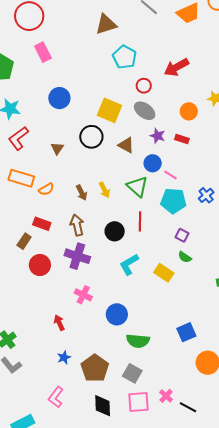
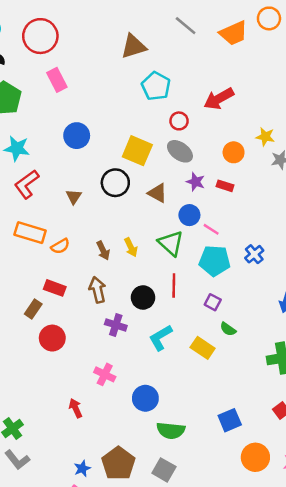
purple square: (182, 235) -> (213, 302), moved
purple cross: (77, 256) -> (116, 325), moved, size x0.7
blue star: (64, 357) -> (82, 468), moved

